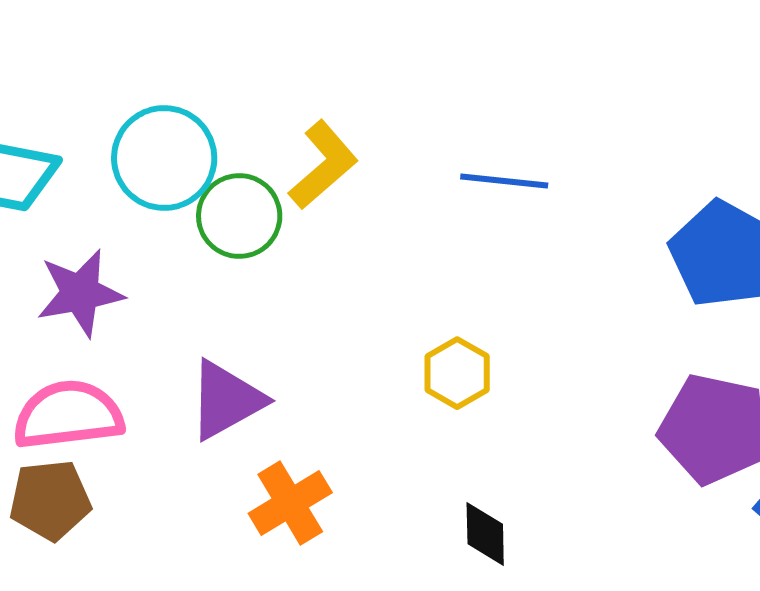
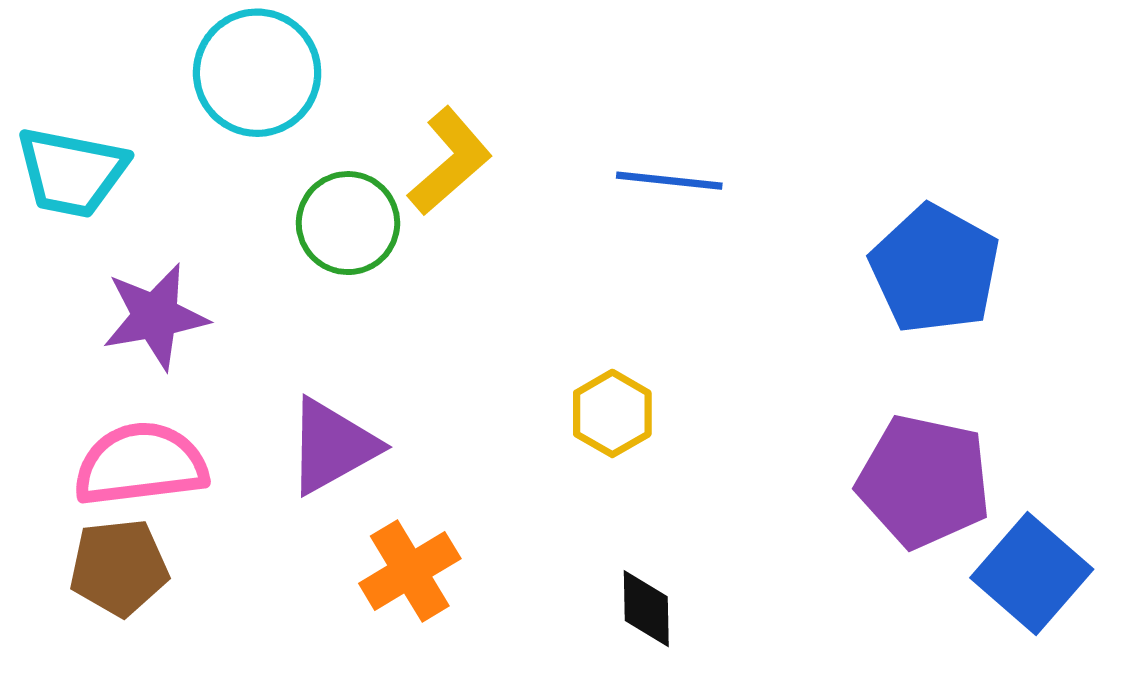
cyan circle: (164, 158) -> (257, 73), moved

